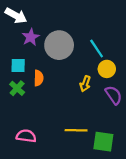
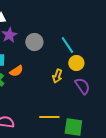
gray circle: (59, 45) -> (34, 42), size x0.7
orange semicircle: (39, 78) -> (16, 71), turned 56

